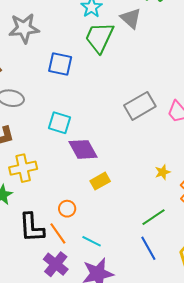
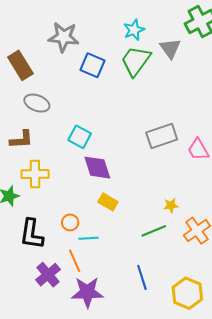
blue square: (60, 64) -> (92, 65), moved
yellow rectangle: (100, 181) -> (108, 202), turned 48
green line: (154, 217) -> (154, 231), moved
orange line: (58, 233) -> (75, 261), moved
cyan line: (92, 241) -> (89, 238), moved, turned -42

